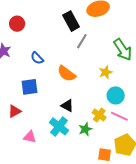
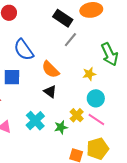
black rectangle: (71, 21) -> (63, 18), turned -36
blue semicircle: (37, 58) -> (24, 50), size x1.6
black triangle: (67, 106) -> (50, 92), moved

